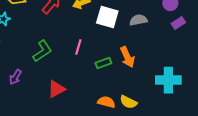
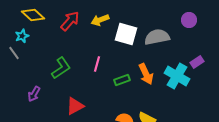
gray semicircle: (138, 20) -> (157, 37), size x1.4
purple rectangle: (178, 23) -> (197, 62), moved
cyan cross: (168, 80) -> (177, 76), moved, turned 30

